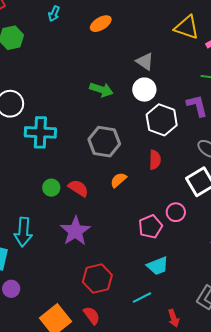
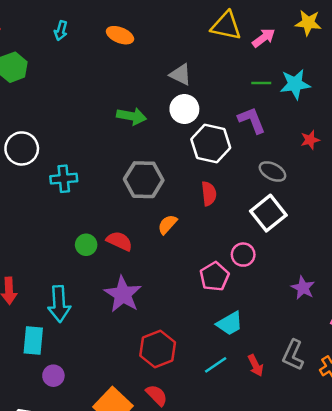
orange ellipse: (101, 24) -> (120, 35), turned 60
cyan cross: (40, 132) -> (64, 179), size x0.7
red arrow: (174, 318) -> (256, 365), moved

